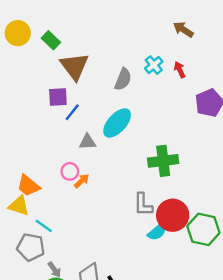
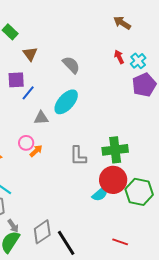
cyan cross: (154, 65) -> (138, 61), moved
brown triangle: (74, 66) -> (30, 54), size x0.6
gray semicircle: (123, 79) -> (71, 65), turned -66
green cross: (163, 161) -> (115, 150), moved
gray L-shape: (143, 205) -> (78, 156), moved

